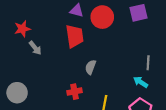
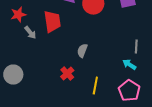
red trapezoid: (75, 36) -> (52, 22), moved
red cross: (75, 92) -> (67, 74), turned -32

